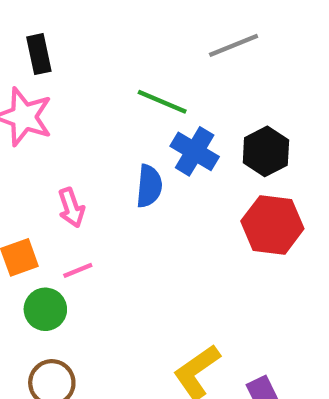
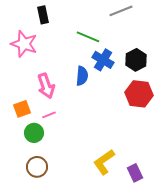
black rectangle: (39, 54) -> (43, 15), moved
pink arrow: (71, 208) -> (46, 86), size x1.4

